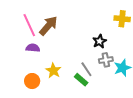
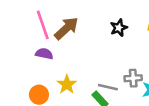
black star: (100, 41) -> (119, 28), moved
gray line: (86, 69) -> (108, 87), turned -49

